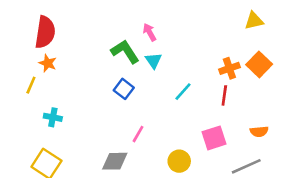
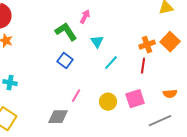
pink arrow: (150, 32) -> (85, 17), turned 56
cyan triangle: (153, 61) -> (97, 42), moved
yellow circle: (179, 161) -> (108, 102), moved

